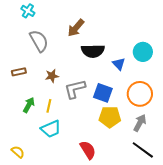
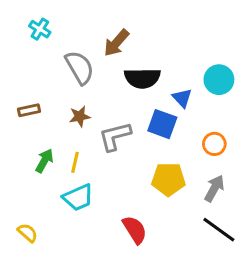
cyan cross: (28, 11) -> (40, 29), moved
gray semicircle: (39, 41) -> (80, 67), moved
blue square: (103, 93) -> (162, 124), moved
orange circle: (140, 94) -> (214, 144), size x0.6

